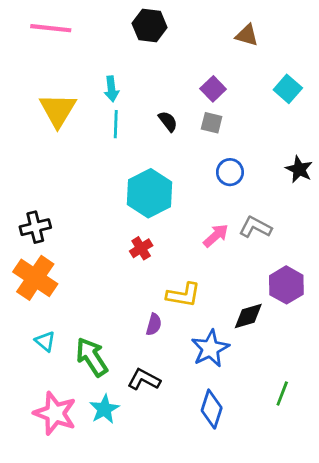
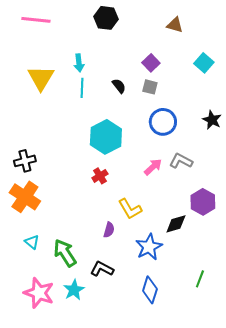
blue circle: (230, 172) -> (163, 122), size x1.4
yellow L-shape: (183, 295) -> (130, 209), turned 50

